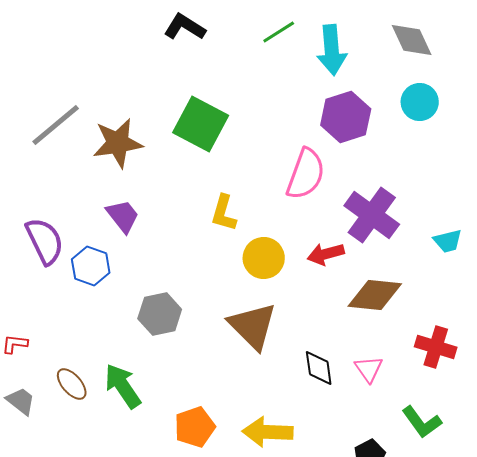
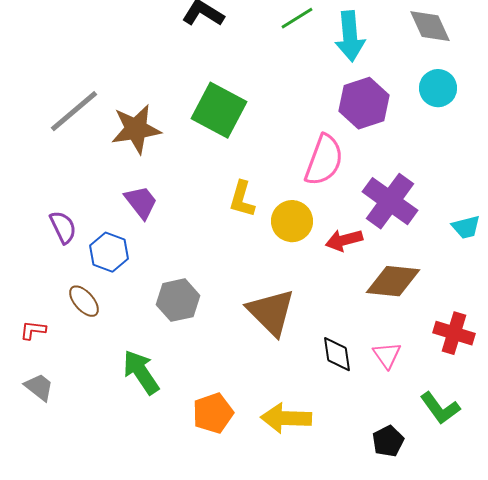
purple semicircle: (45, 241) -> (63, 227), size x0.7
yellow circle: (264, 258) -> (292, 221), moved
brown ellipse: (72, 384) -> (84, 301), moved

